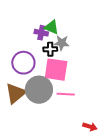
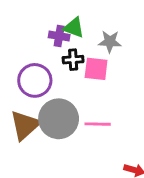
gray star: (62, 43) -> (110, 42), moved
pink square: (56, 70) -> (96, 69), moved, size x0.7

